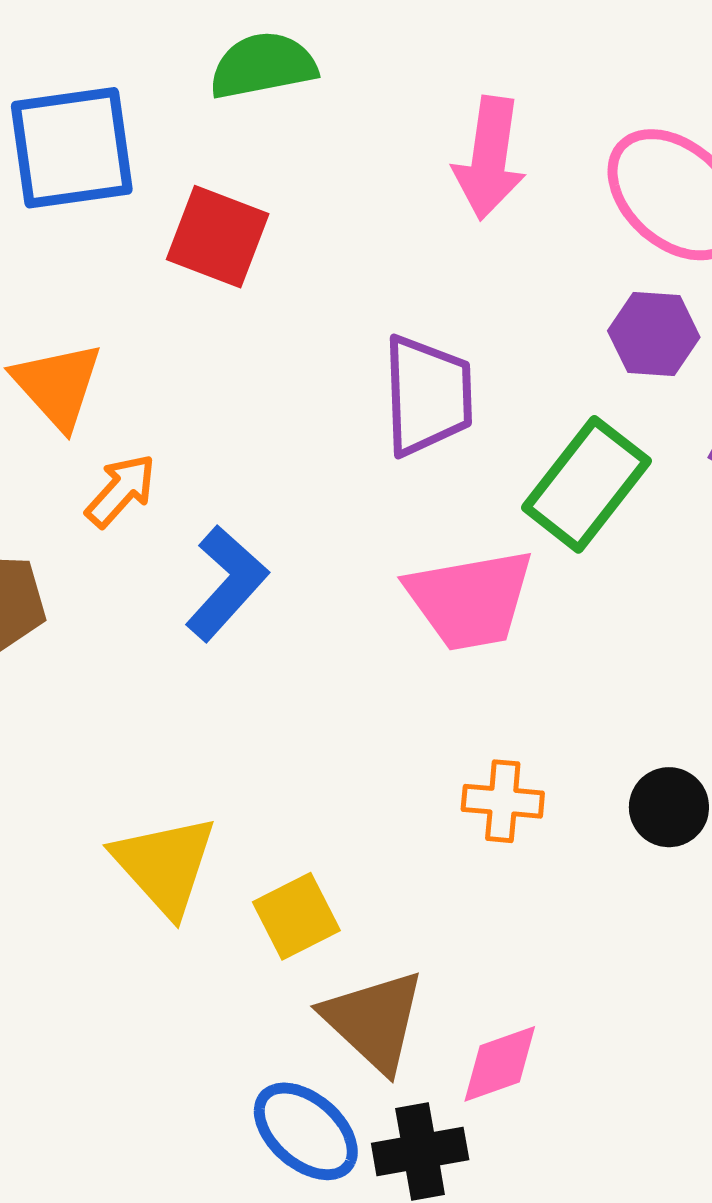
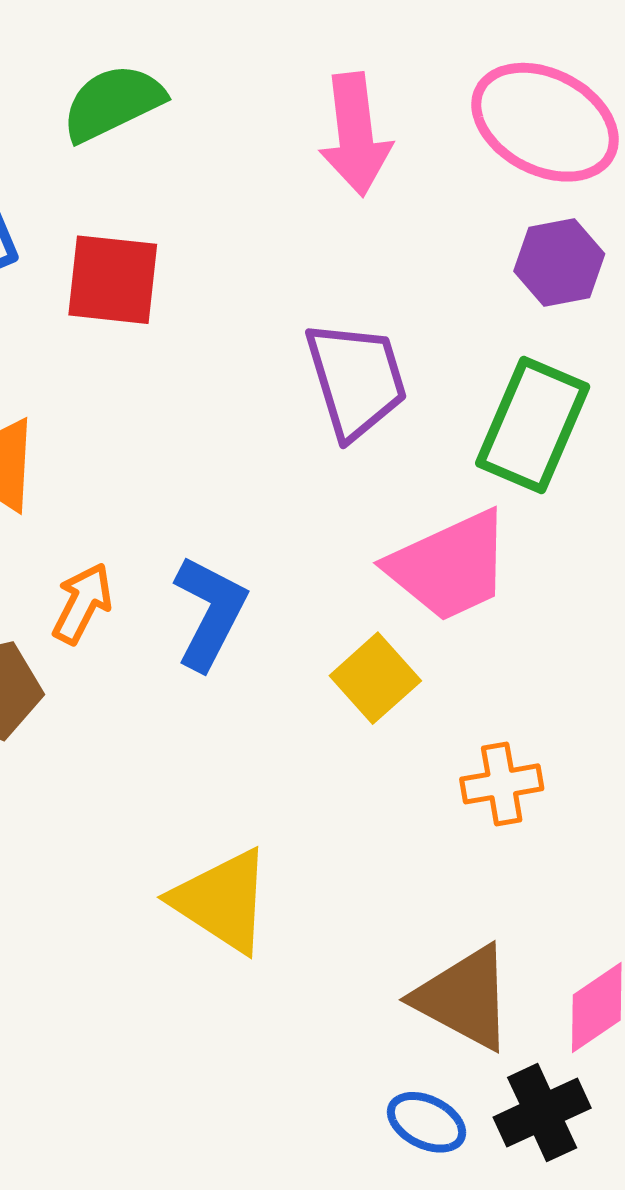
orange arrow: (121, 491) -> (82, 603), moved
orange cross: (503, 801) -> (502, 784), moved
yellow square: (296, 916) -> (375, 678), moved
blue ellipse: (306, 1131) -> (426, 1122), size x0.7

